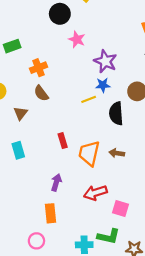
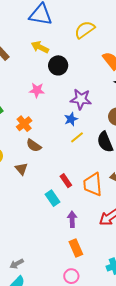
black circle: (60, 14) -> (58, 65), moved
pink star: (77, 39) -> (37, 90), moved
blue star: (103, 85) -> (71, 119), moved
cyan rectangle: (18, 150) -> (52, 198), moved

